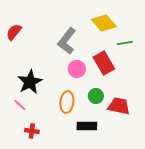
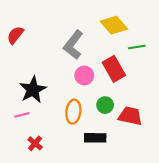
pink line: (20, 105) -> (22, 115), turned -56
red cross: (32, 131) -> (35, 143), turned 32

